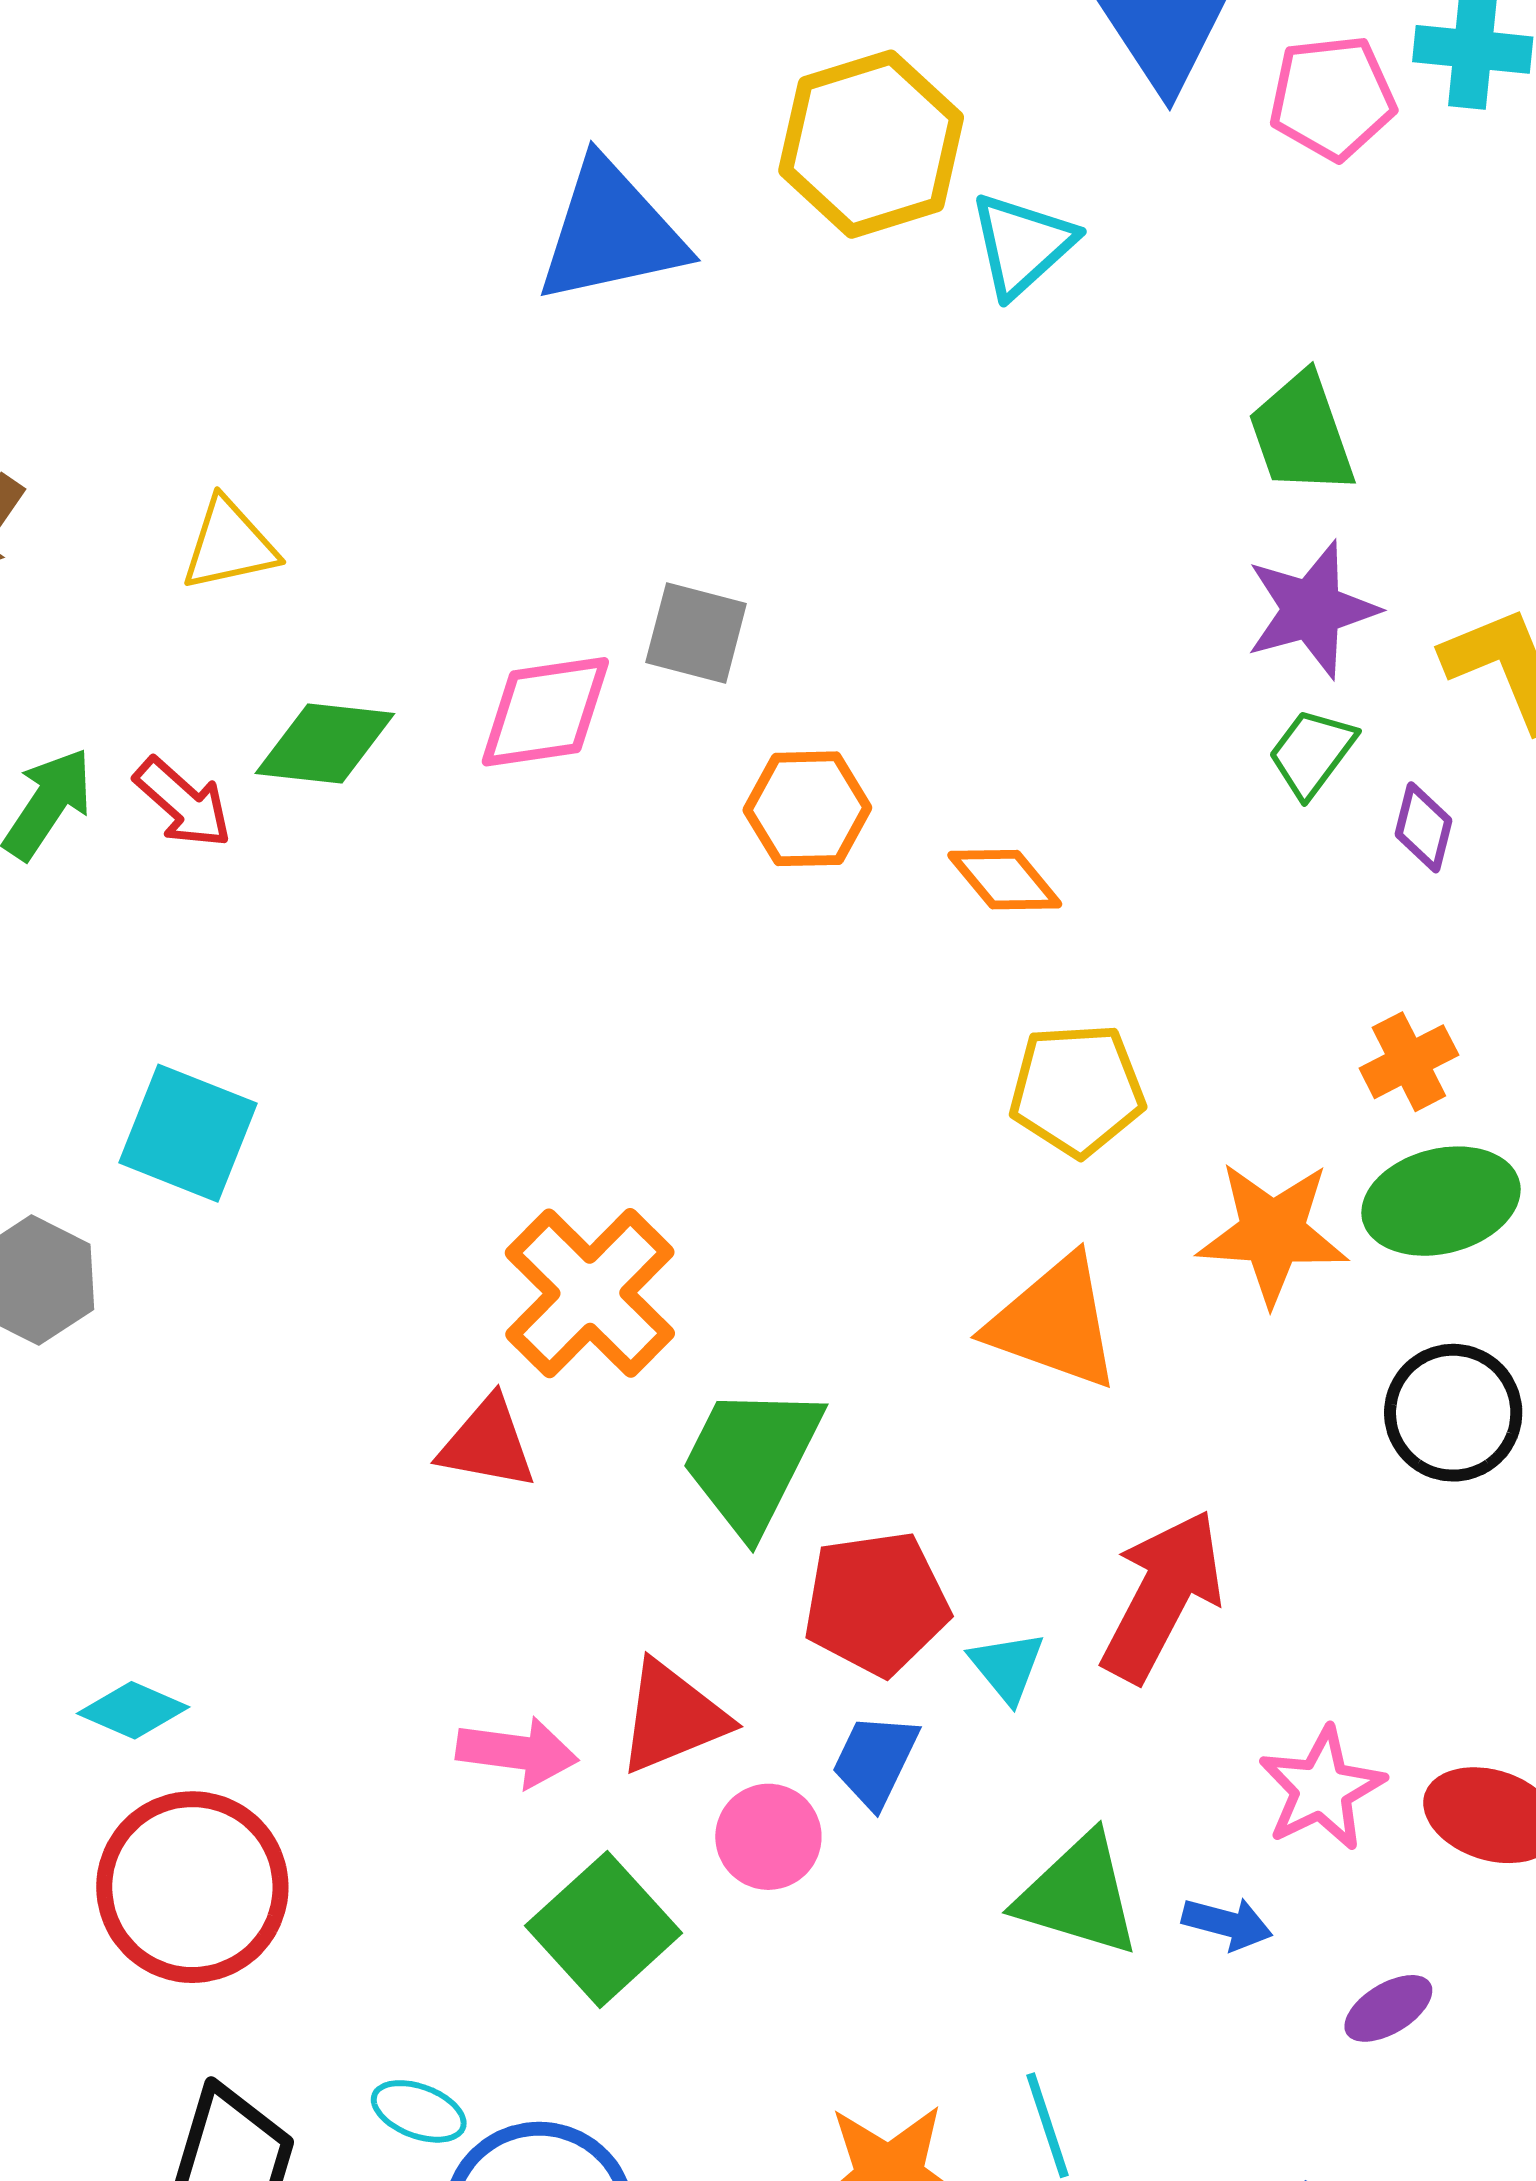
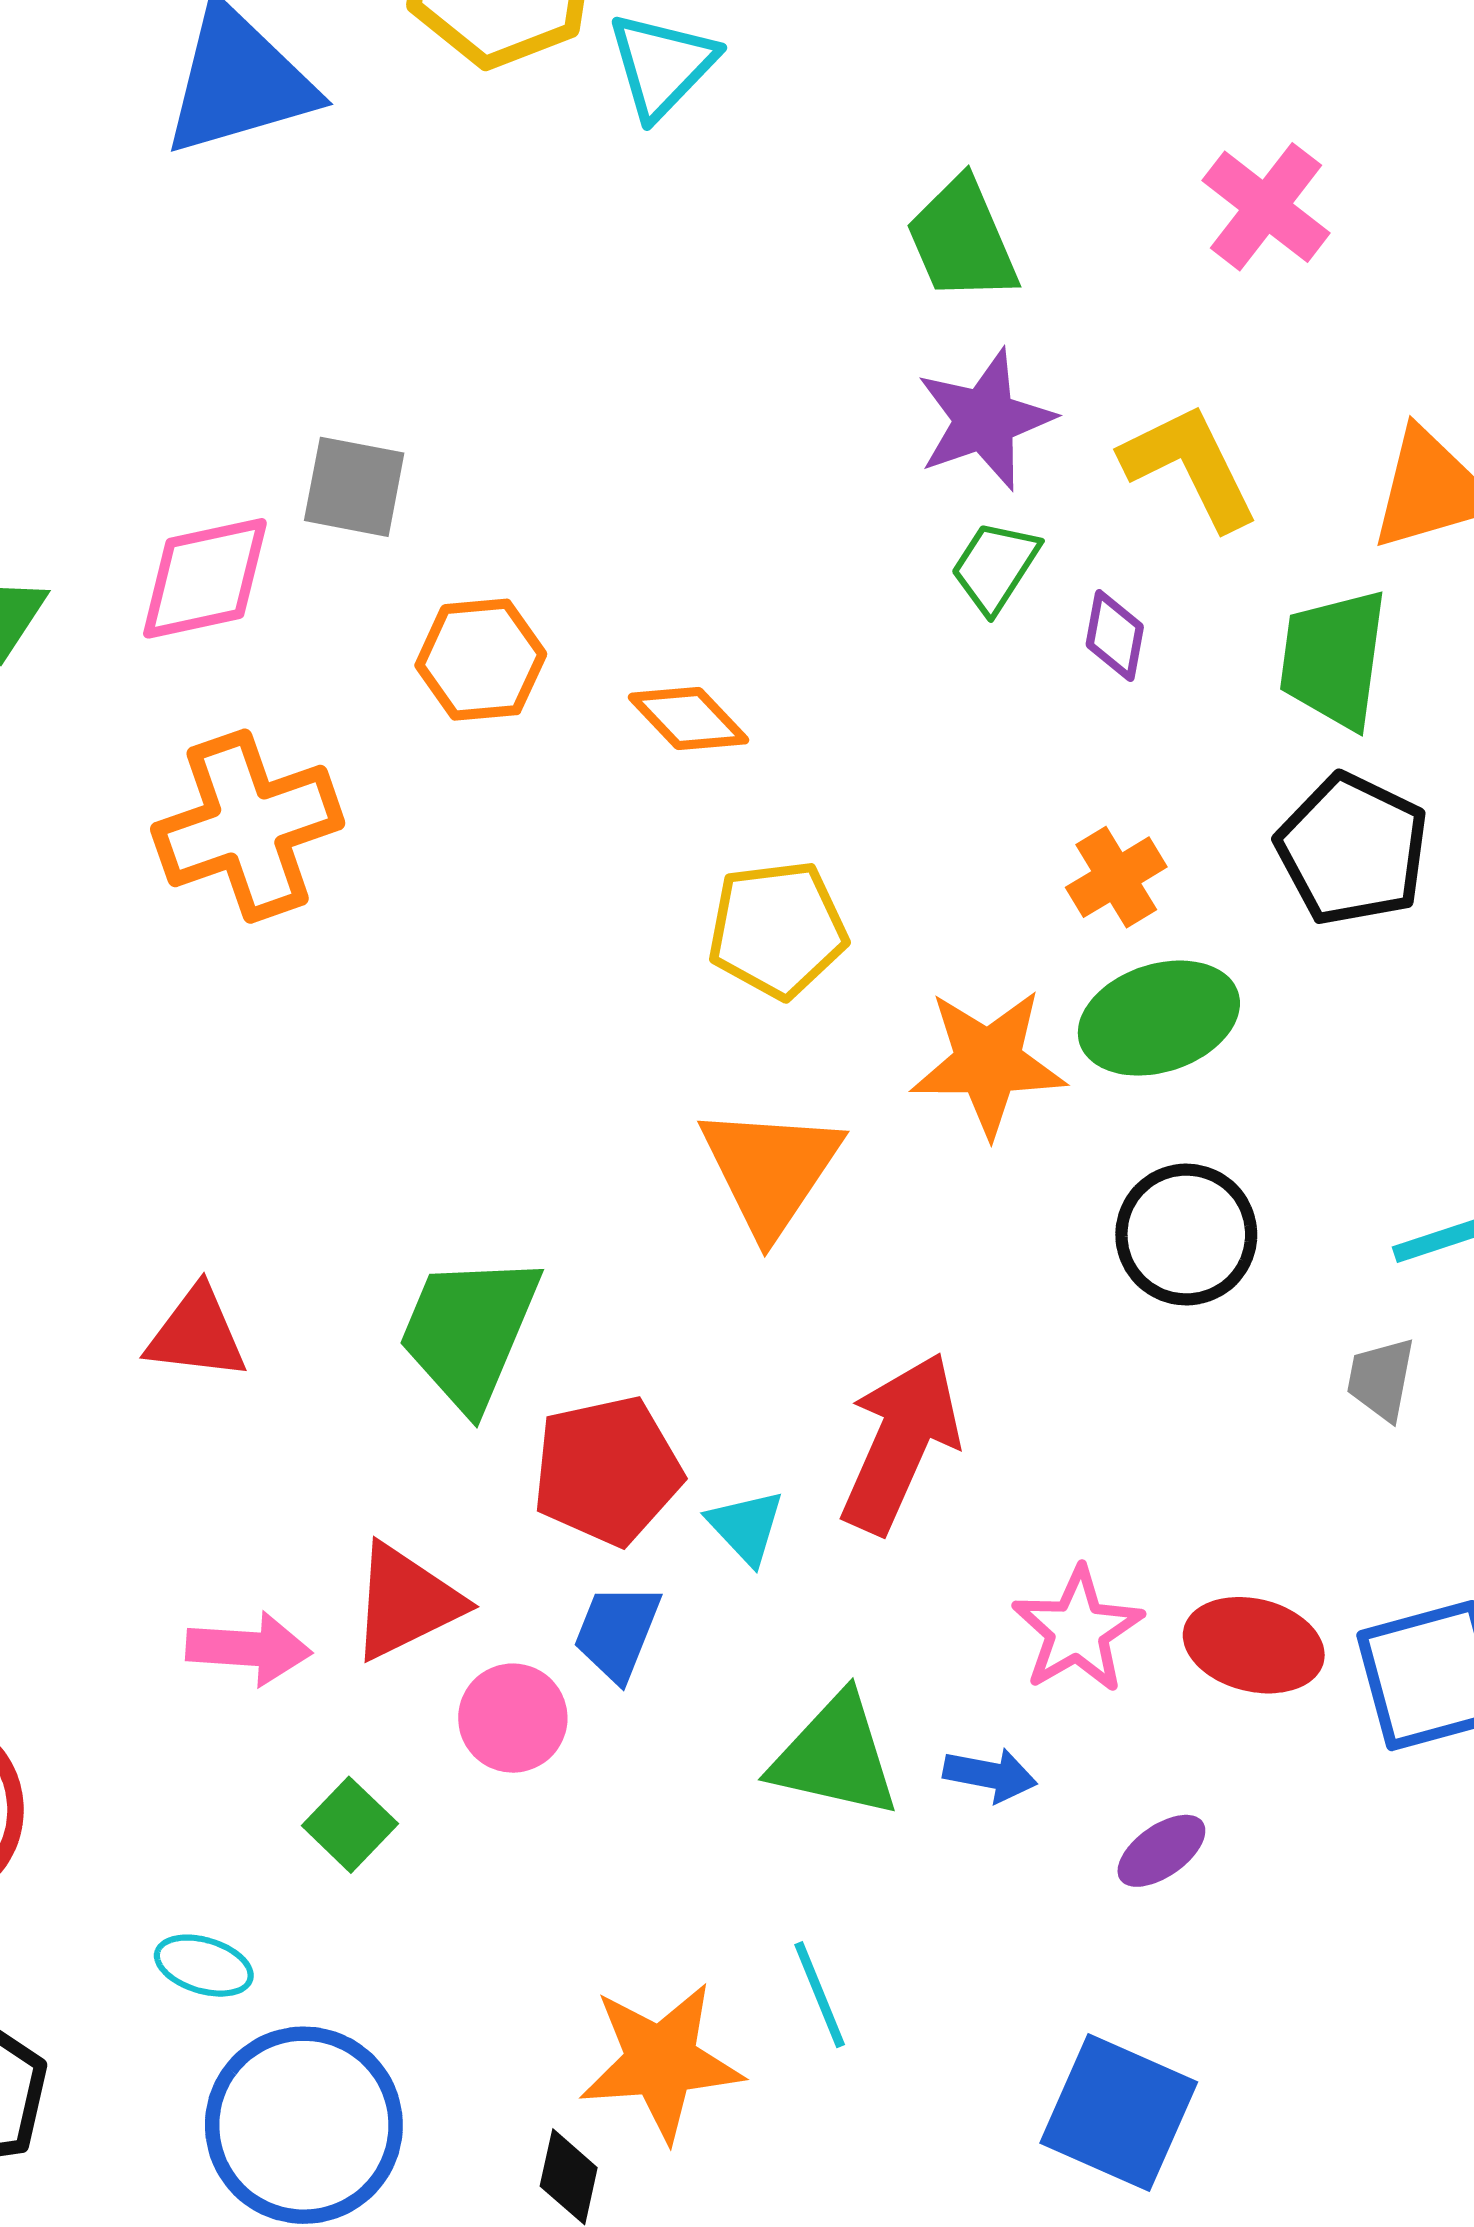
orange cross: (590, 1293) -> (248, 826), moved, turned 30
orange triangle: (1054, 1323) -> (770, 1170), turned 48
green square: (604, 1929) -> (350, 1825), size x0.6
cyan ellipse: (419, 2111) -> (204, 1966), moved

